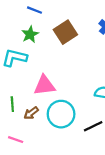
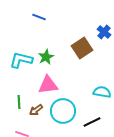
brown square: (65, 32) -> (82, 48), moved
green star: (30, 34) -> (46, 57), moved

